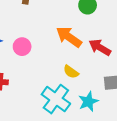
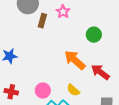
pink circle: (22, 47) -> (43, 91), moved

